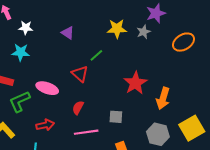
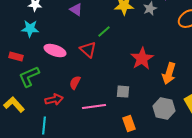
pink ellipse: (47, 88) -> (55, 51), moved
red semicircle: (78, 108) -> (75, 83), moved

